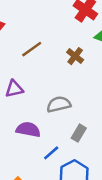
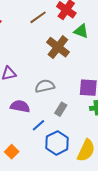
brown line: (32, 49) -> (38, 17), moved
brown cross: (75, 56) -> (58, 47), size x1.6

